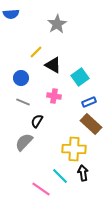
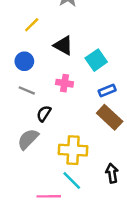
yellow line: (36, 52) -> (32, 25), moved
yellow cross: (74, 149) -> (73, 150), moved
black arrow: (83, 173) -> (112, 173), moved
pink line: (41, 189) -> (49, 196), turned -36

